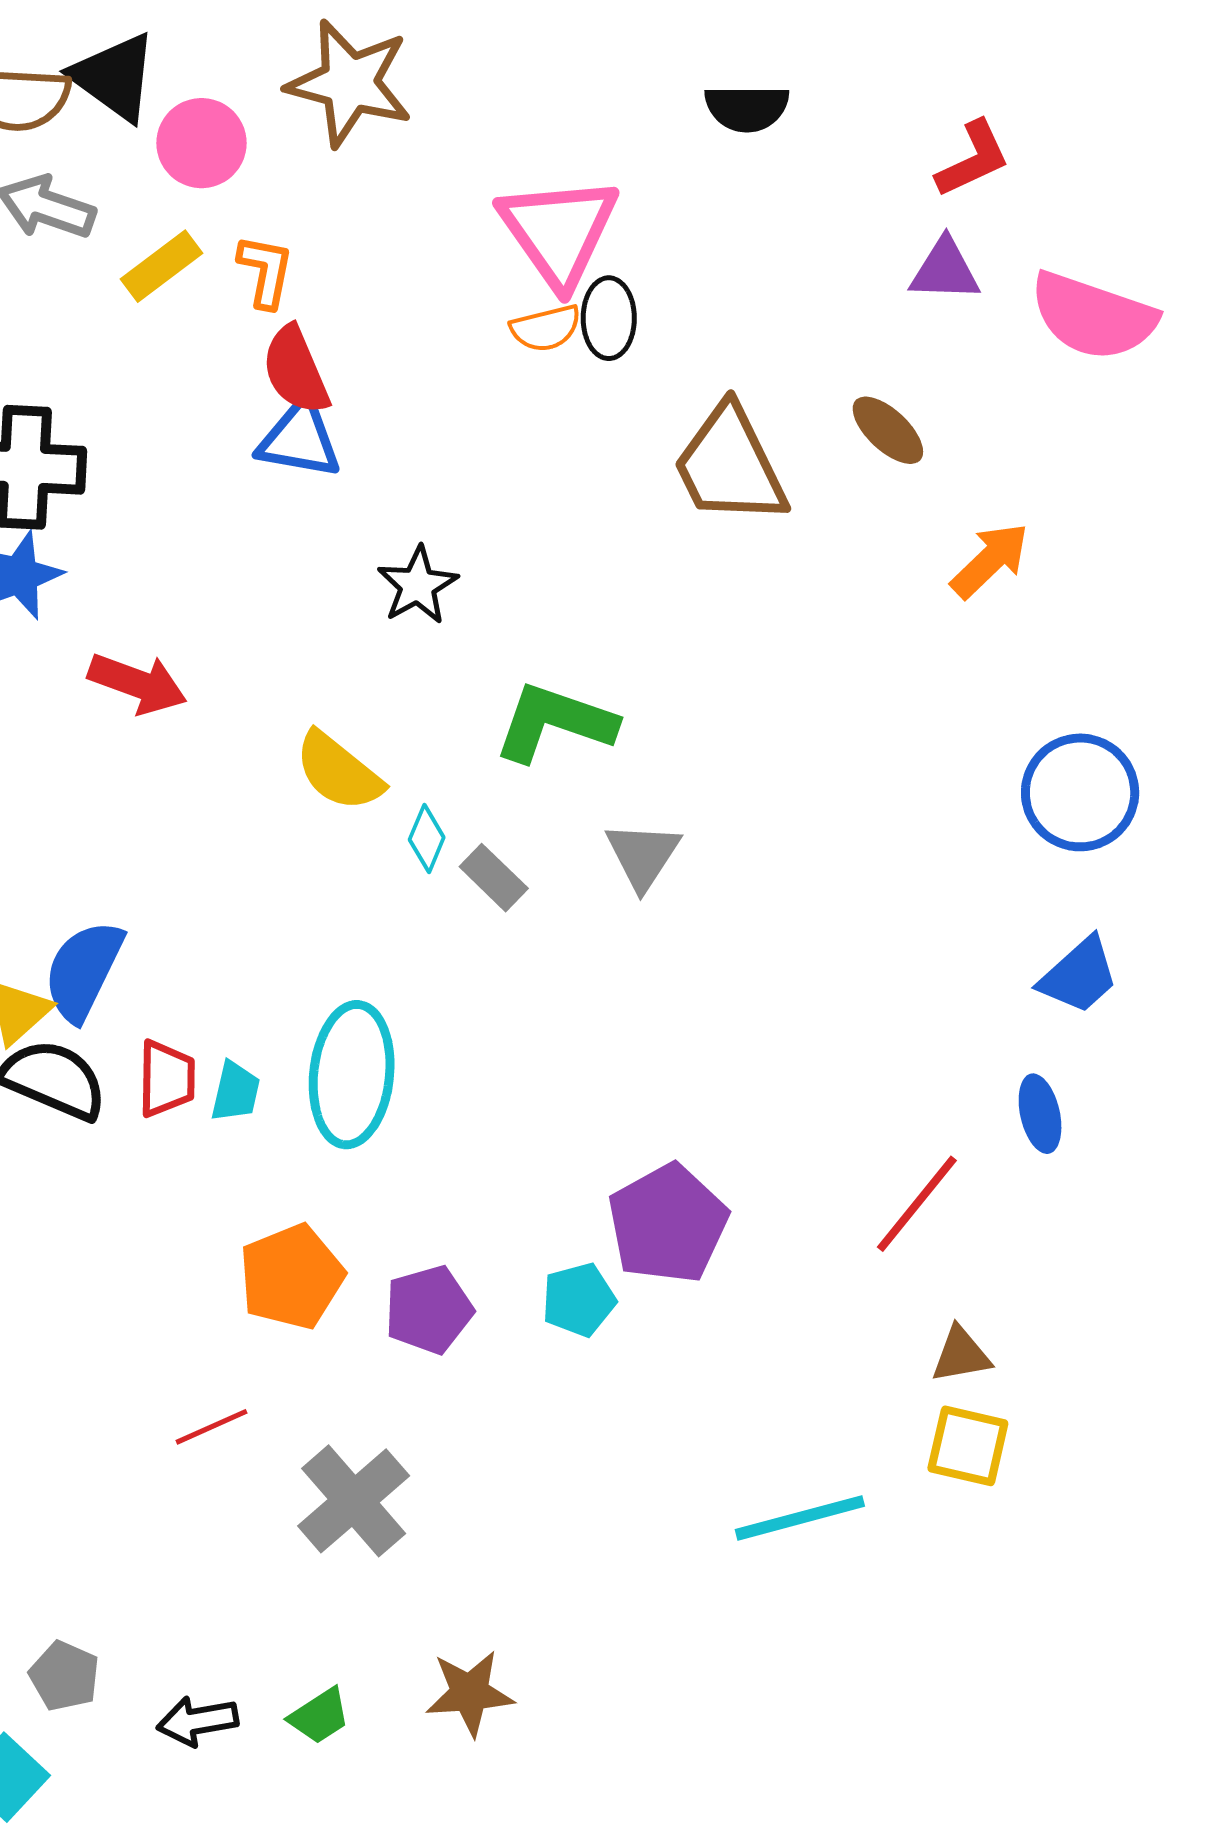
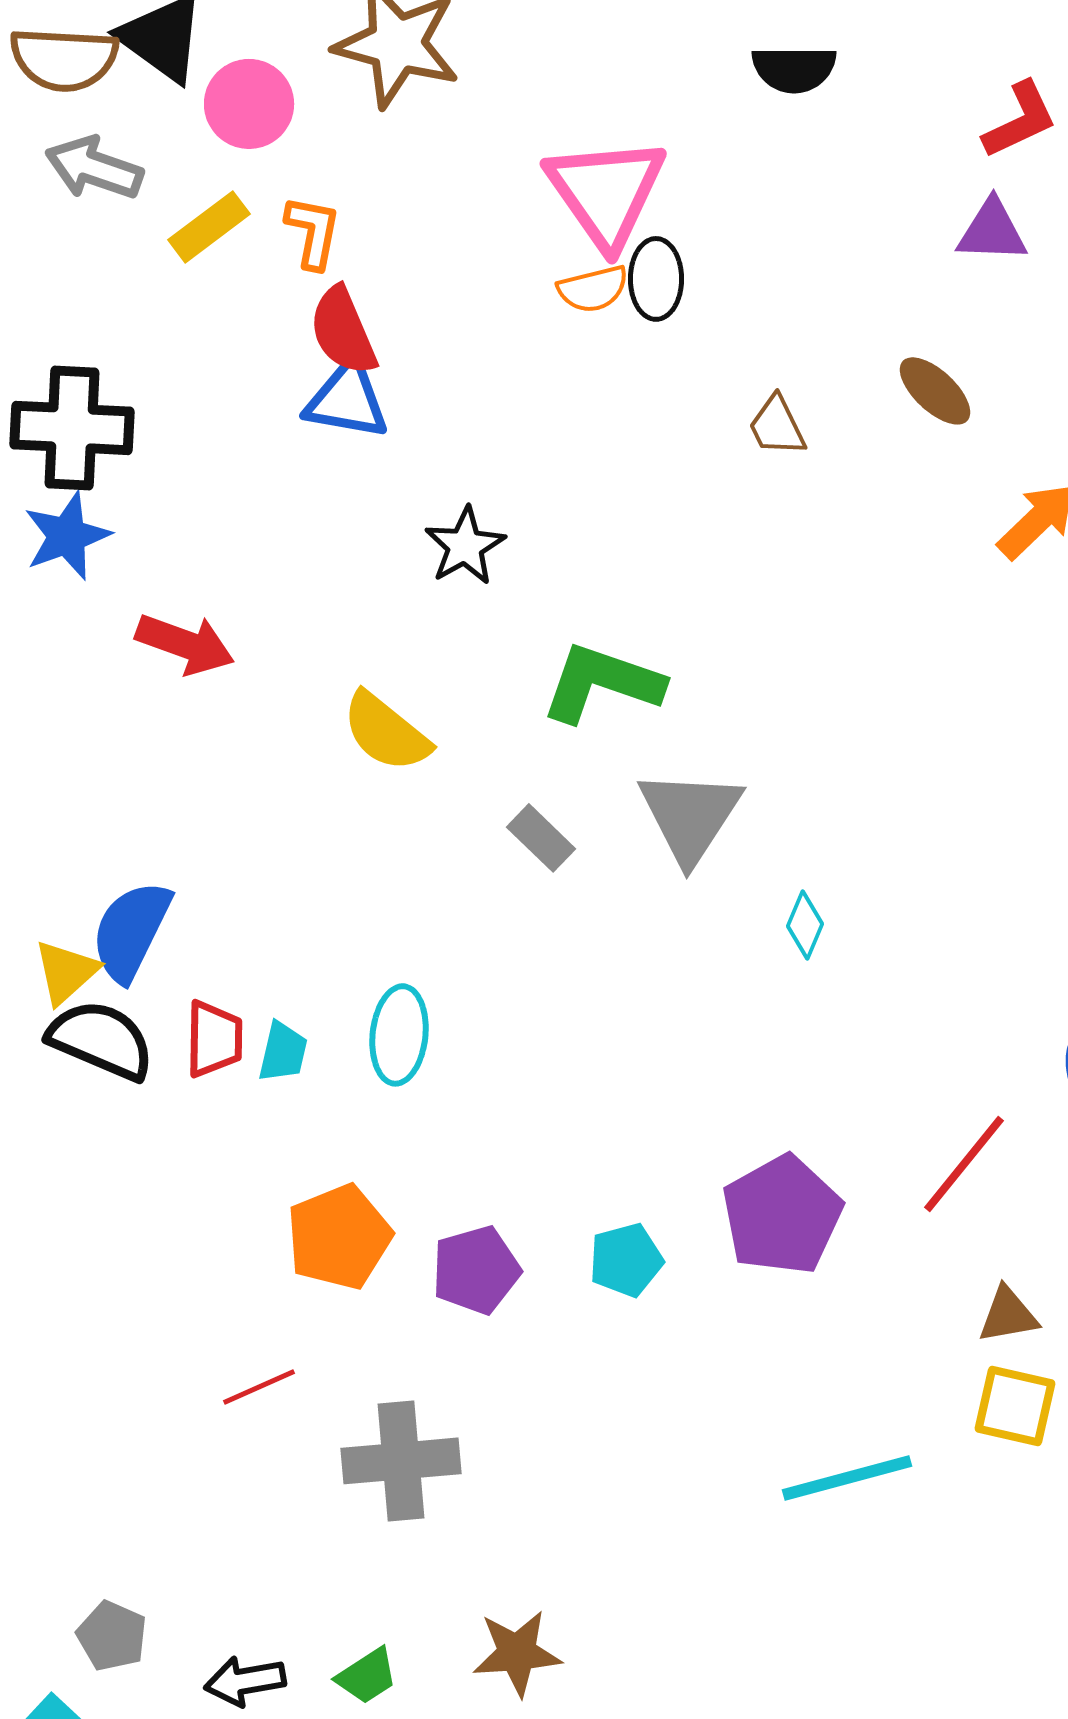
brown trapezoid: (730, 465) -> (777, 426), size x0.5
cyan diamond: (427, 838) -> (805, 925), moved
gray triangle: (643, 856) -> (690, 816), size x1.4
cyan ellipse: (352, 1075) -> (399, 1035), size x0.7
purple pentagon: (668, 1224) -> (782, 1215), moved
gray cross: (354, 1501) -> (401, 1461), turned 36

